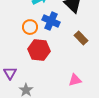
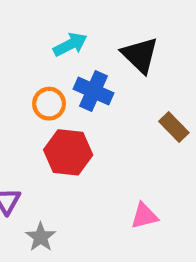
brown rectangle: (81, 38) -> (174, 127), moved

